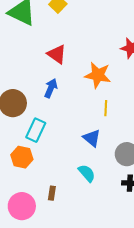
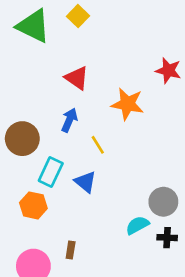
yellow line: (106, 108) -> (98, 145), moved, turned -35
blue triangle: (92, 138) -> (85, 182), moved
cyan semicircle: (87, 173) -> (137, 225), moved, turned -78

